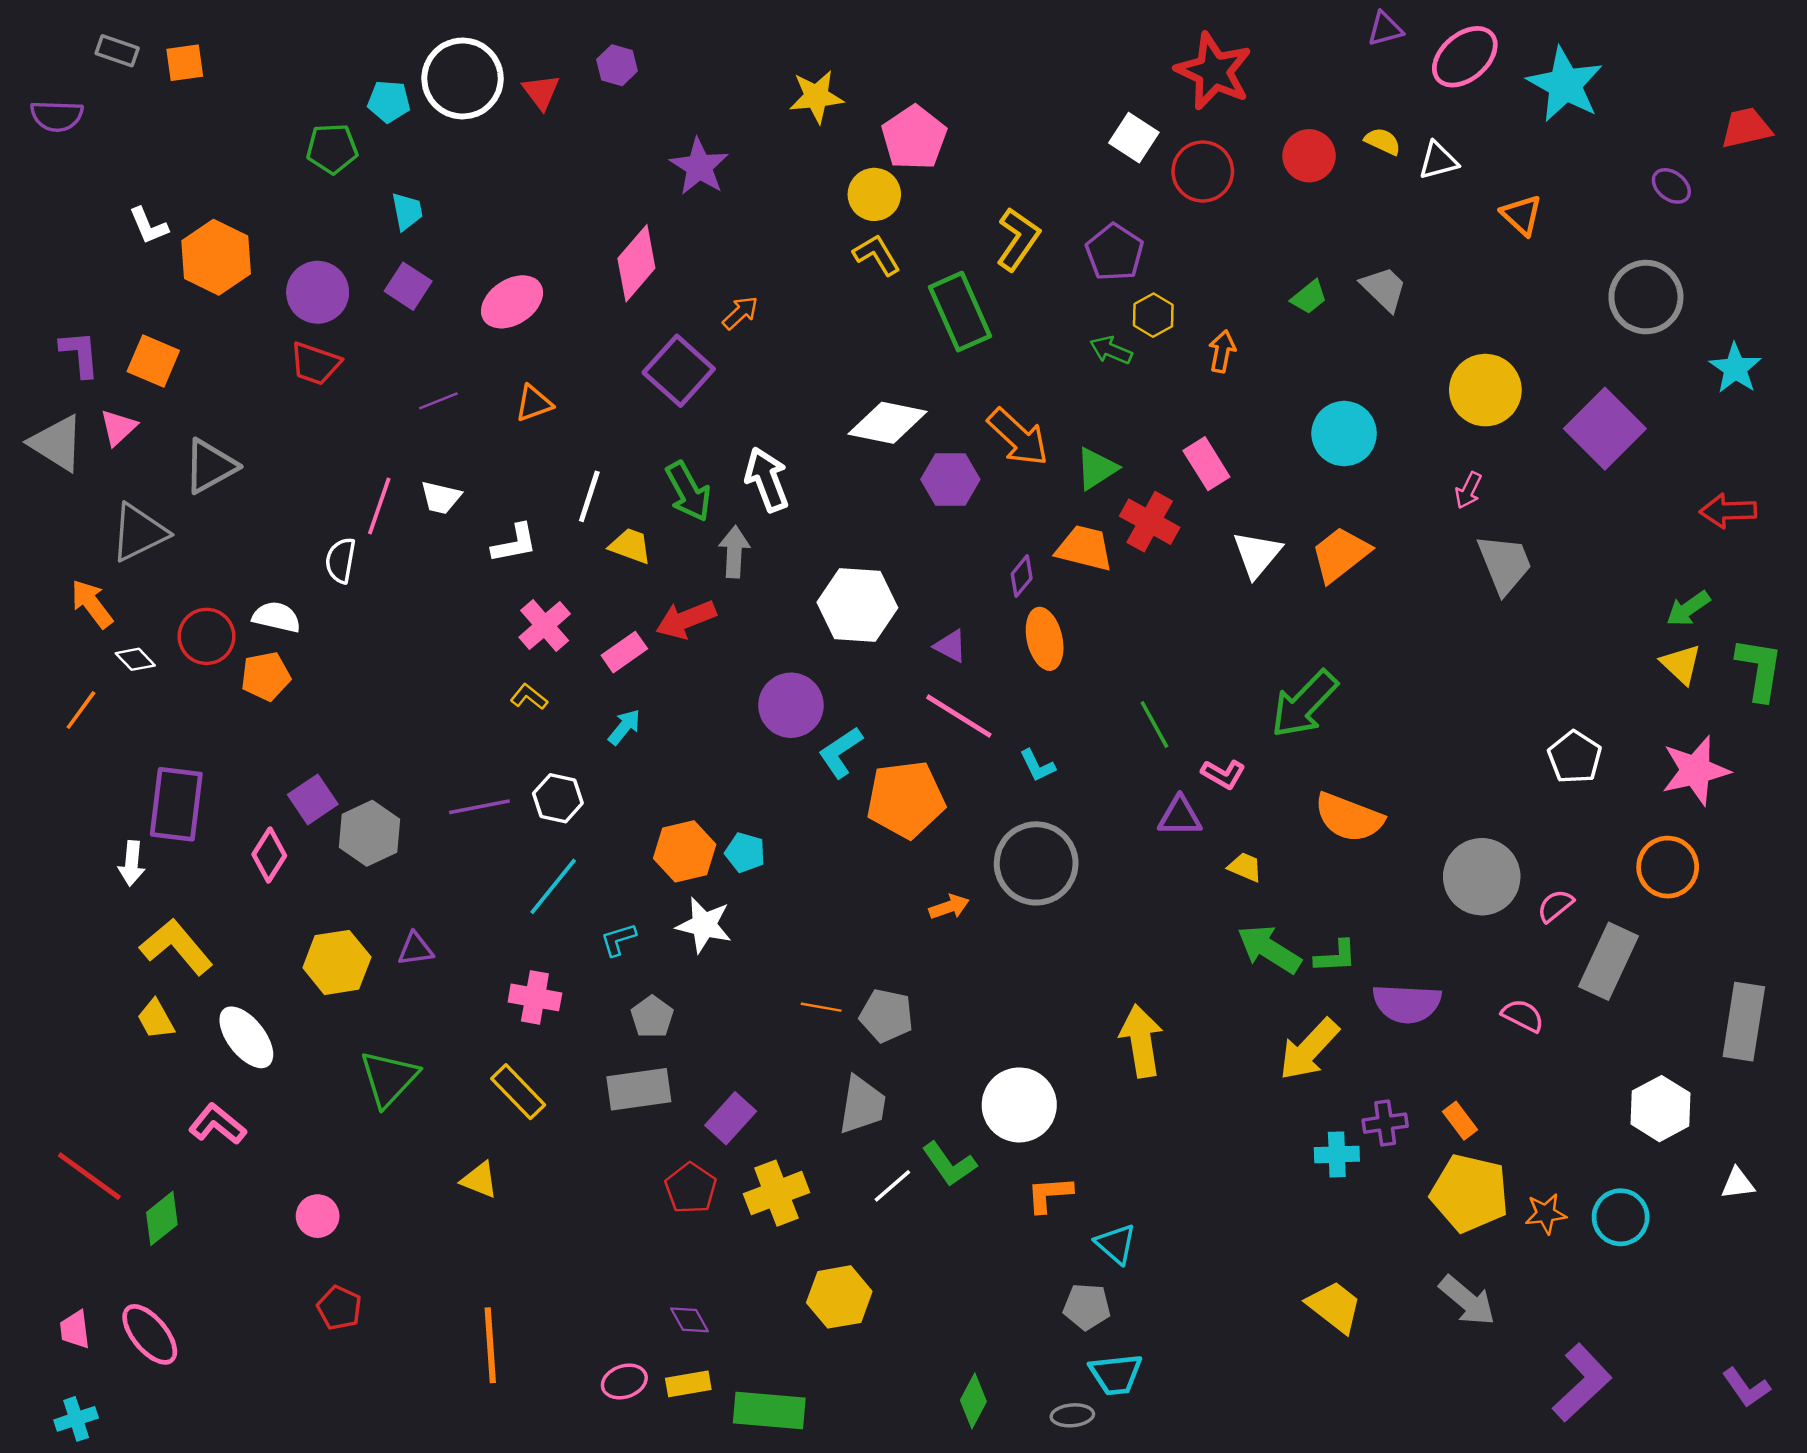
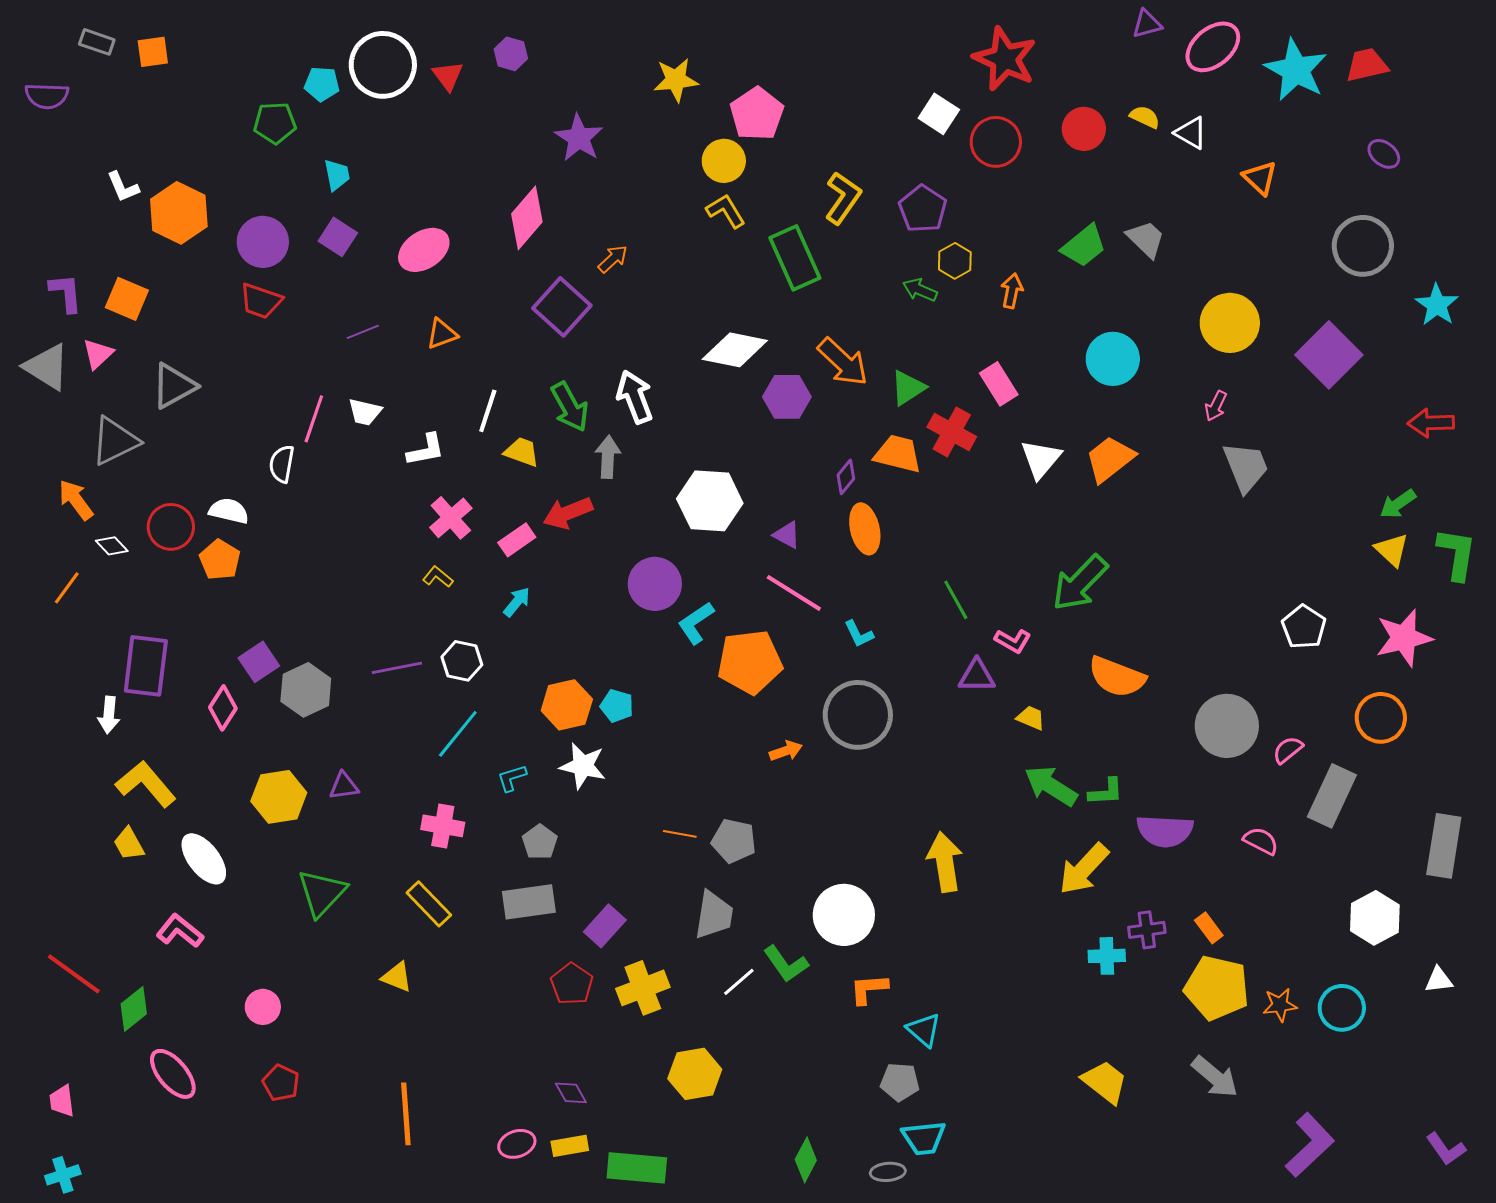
red trapezoid: (1746, 128) -> (1367, 65), moved
white triangle: (1438, 161) -> (1191, 133), turned 45
green trapezoid: (1309, 297) -> (1084, 246), size x1.5
orange pentagon: (266, 676) -> (220, 560), turned -30
pink ellipse: (150, 1334) -> (173, 1074), moved

